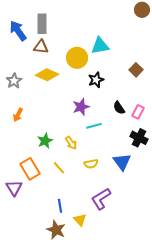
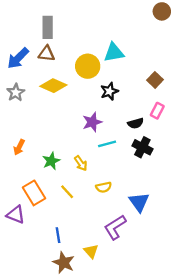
blue arrow: (18, 31) -> (18, 58), moved, turned -100
black semicircle: (119, 108) -> (136, 123), turned -72
pink rectangle: (138, 112) -> (157, 111), moved
orange arrow: (18, 115) -> (19, 147), moved
black cross: (139, 138) -> (142, 147), moved
blue triangle: (122, 162) -> (139, 202), moved
purple triangle: (14, 188) -> (16, 215), turned -36
blue line: (60, 206) -> (58, 235), moved

